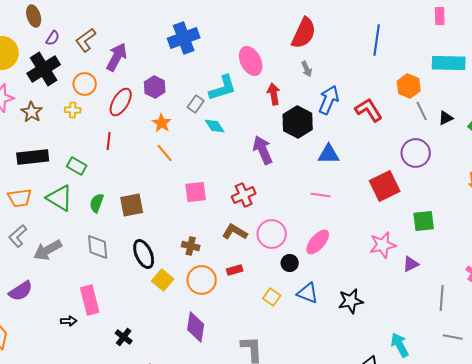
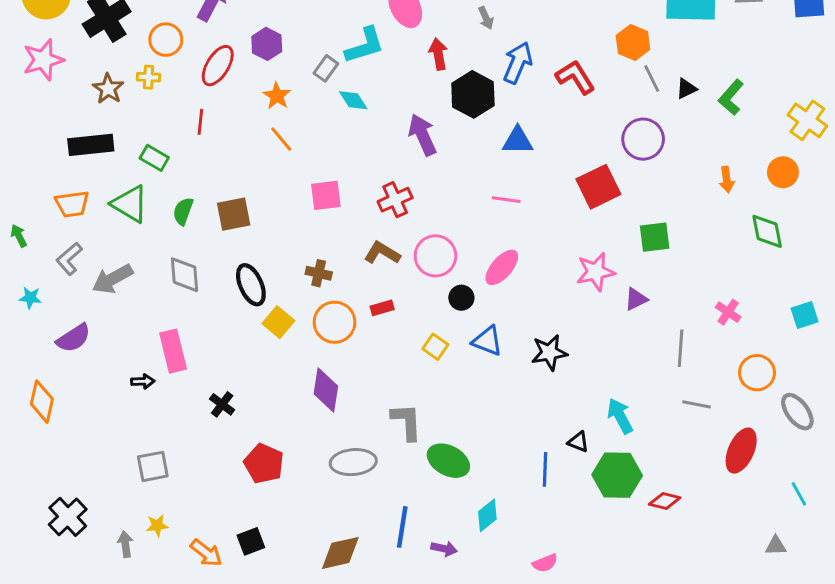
brown star: (32, 112) -> (108, 89), moved

